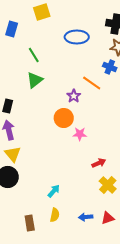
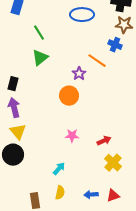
pink star: (80, 134) -> (72, 136), moved

